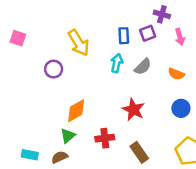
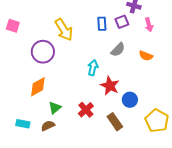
cyan arrow: (117, 63) -> (93, 68), moved
purple circle: (54, 69) -> (43, 52), size x1.5
blue circle: (181, 108) -> (130, 100), moved
orange diamond: (76, 111) -> (38, 87), moved
red cross: (105, 138) -> (86, 110), turned -35

